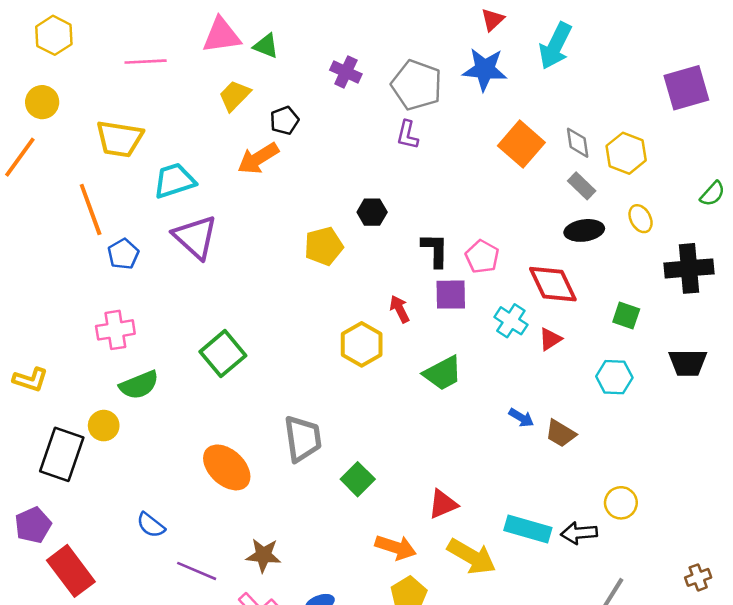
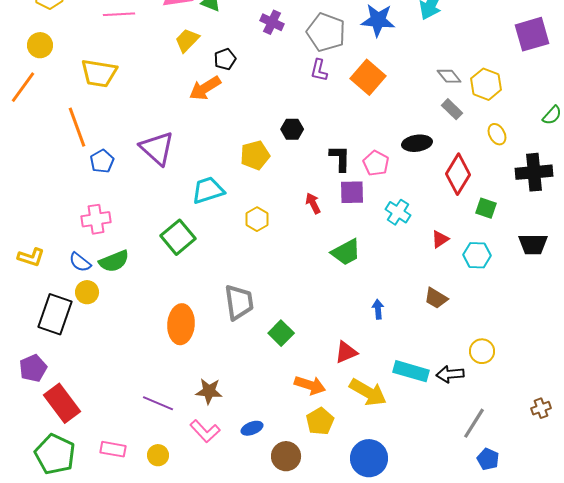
gray diamond: (578, 143) -> (449, 76), turned -30
orange square: (521, 144) -> (368, 77), moved
cyan trapezoid: (174, 181) -> (208, 190), moved
black ellipse: (584, 230) -> (417, 143), moved
red diamond: (553, 284) -> (458, 174), moved, turned 57
red triangle: (550, 339) -> (440, 239), moved
yellow hexagon: (362, 344) -> (257, 219), moved, size x0.7
blue arrow: (521, 418) -> (378, 309), moved, turned -126
orange ellipse: (227, 467) -> (181, 324), turned 51
blue semicircle: (151, 525) -> (80, 262), moved

